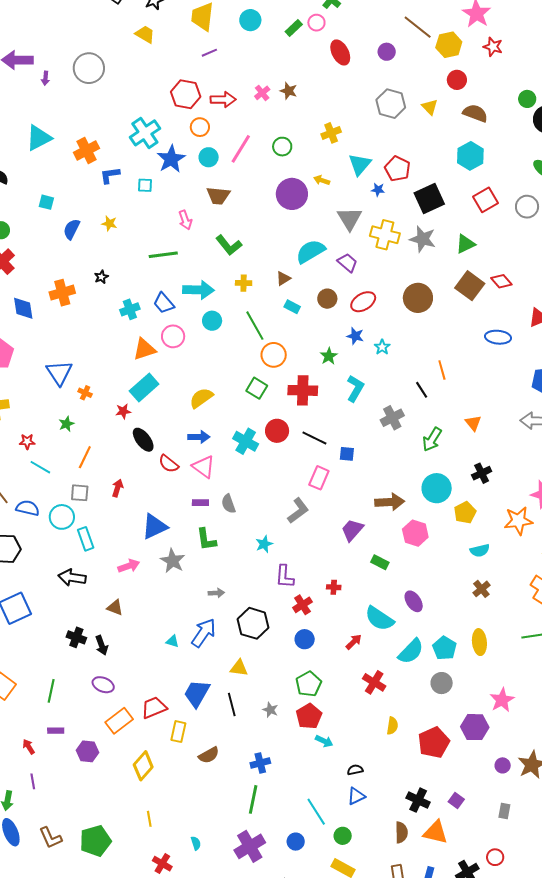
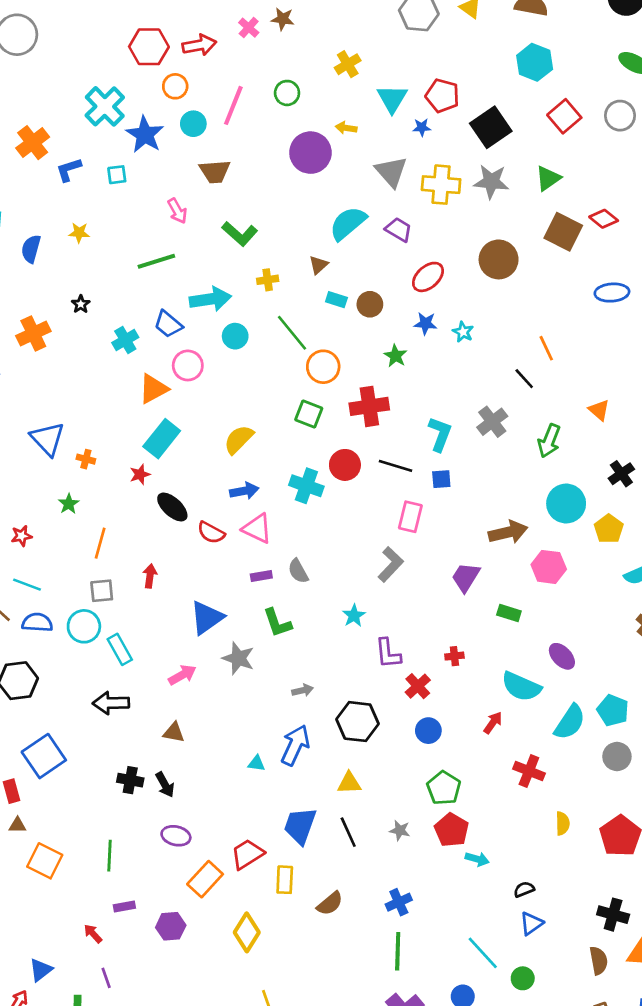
brown circle: (327, 299) -> (370, 304), moved
cyan L-shape: (355, 388) -> (440, 434), moved
cyan line: (40, 467) -> (27, 585), moved

